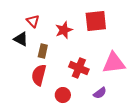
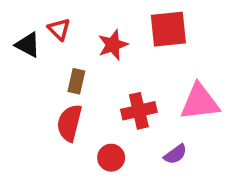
black triangle: (21, 39) -> (28, 45), moved
red cross: (79, 68) -> (139, 111), turned -36

